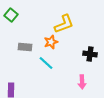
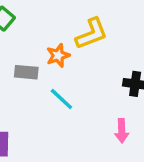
orange star: (51, 42) -> (58, 55), moved

